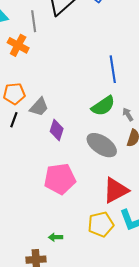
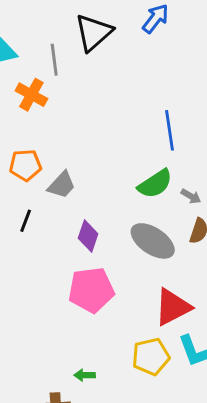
gray arrow: (128, 114) -> (191, 196), turned 152
black line: (14, 120) -> (26, 221), moved
purple diamond: (57, 130) -> (88, 236), moved

